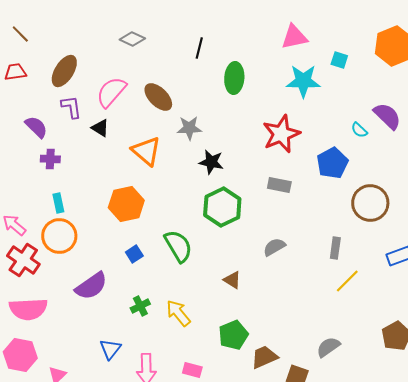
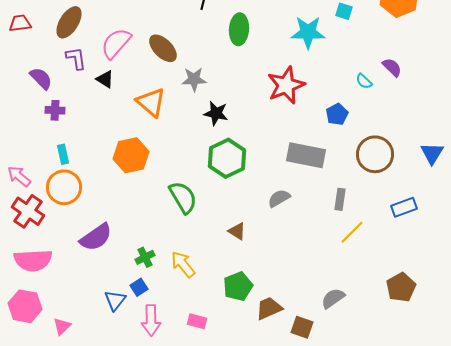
purple semicircle: (387, 116) -> (392, 67), size x0.7
blue pentagon: (332, 163) -> (337, 114), size x0.7
gray rectangle: (279, 185) -> (306, 155), moved, size x1.6
blue square: (134, 254) -> (139, 287), moved

